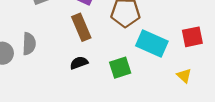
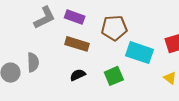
brown rectangle: (81, 27) -> (77, 44), turned -45

